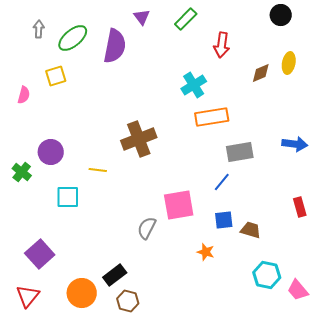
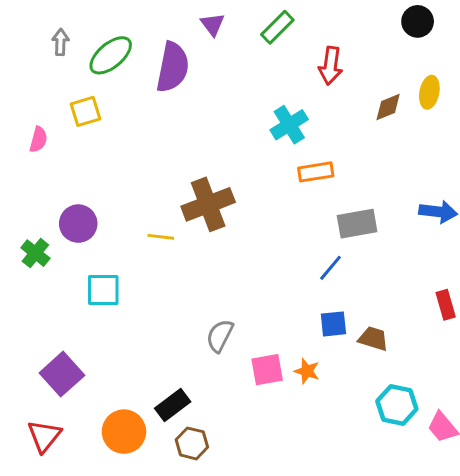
orange rectangle: (212, 117) -> (316, 172), size x0.7
yellow line: (98, 170) -> (161, 237), moved
pink square: (179, 205) -> (267, 370), moved, size x0.7

